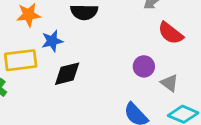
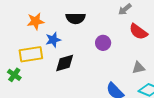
purple circle: (144, 66) -> (103, 43), moved
gray triangle: (169, 83) -> (139, 68), turned -48

